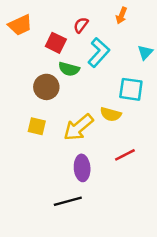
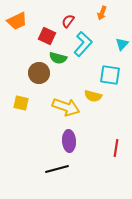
yellow square: (37, 126) -> (21, 103), moved
yellow arrow: (78, 127) -> (66, 107), turned -120
red line: (125, 155) -> (116, 148), moved, turned -54

